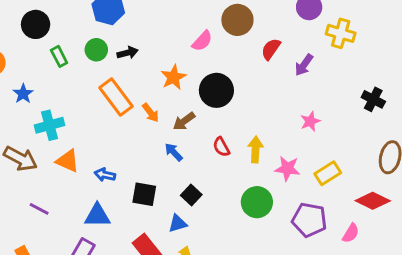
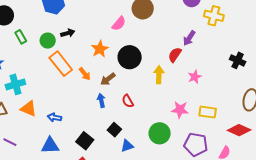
red semicircle: (271, 49) -> (175, 55), moved
green circle: (96, 50) -> (48, 41), moved
red semicircle: (221, 147) -> (128, 101), moved
yellow arrow: (255, 150) -> (159, 75), moved
blue arrow: (174, 152) -> (101, 100), turned 32
yellow rectangle: (328, 173) -> (208, 112), turned 42
black square: (144, 194) -> (85, 141), moved, turned 30
blue triangle: (178, 223) -> (127, 146), moved

